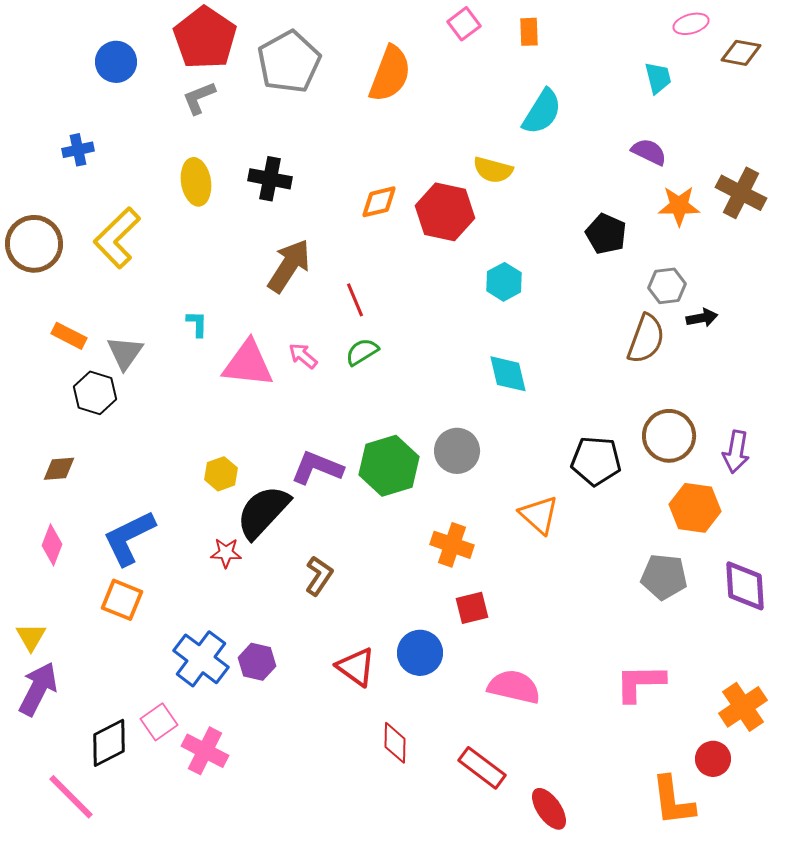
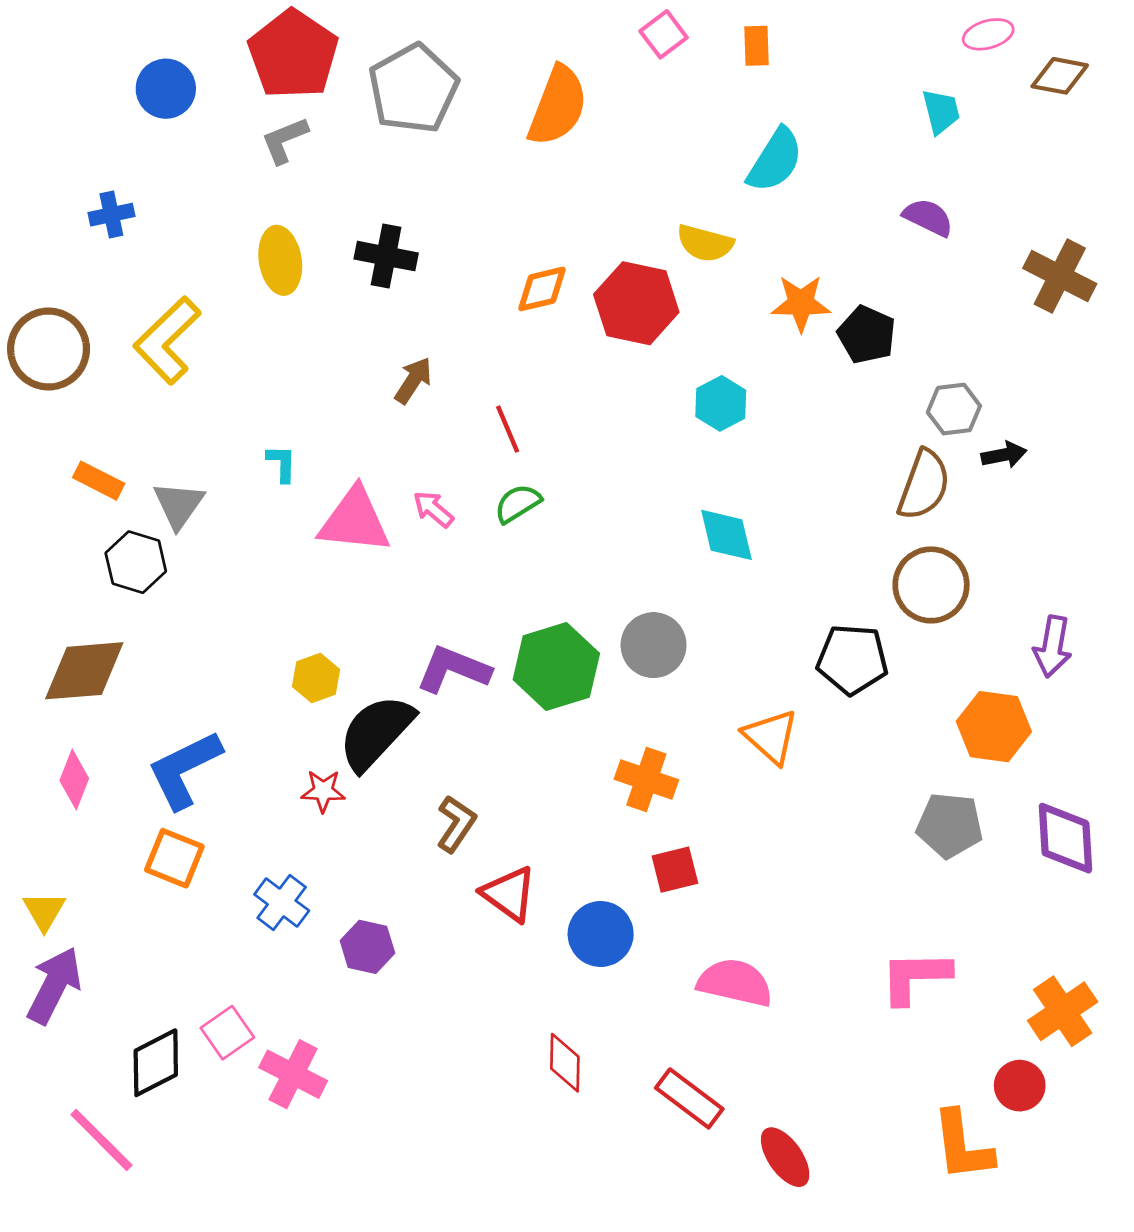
orange star: (679, 206) -> (801, 303), moved
brown arrow: (289, 266) -> (413, 380), size x0.6
brown circle: (669, 436) -> (931, 585), moved
brown diamond: (59, 469) -> (84, 671), size x1.8
blue cross: (201, 659) -> (282, 903), moved, size x0.7
red triangle: (356, 667) -> (509, 894), moved

